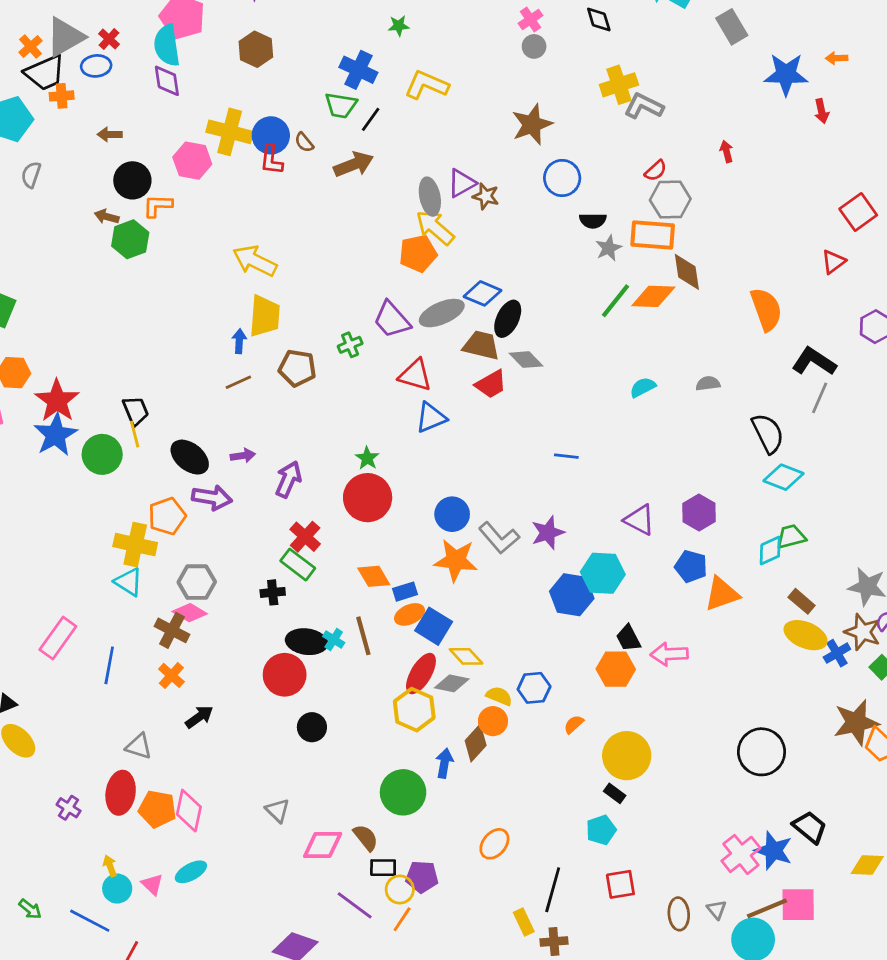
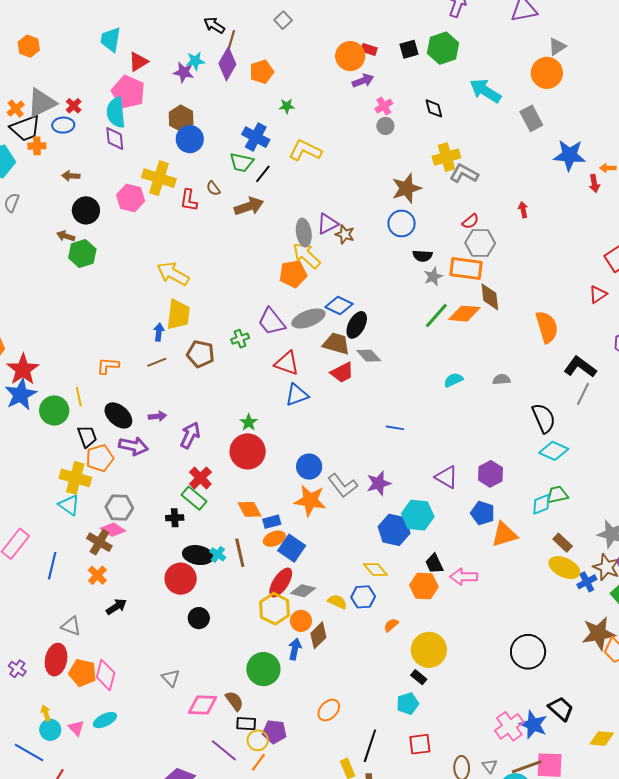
orange arrow: (837, 58) -> (608, 168), moved
brown star: (532, 124) -> (406, 188), moved
blue circle: (271, 135) -> (190, 139), moved
orange L-shape: (158, 206) -> (108, 366), moved
black trapezoid: (136, 411) -> (87, 436), moved
yellow diamond: (466, 656) -> (375, 569), moved
orange circle: (493, 721) -> (301, 621), moved

